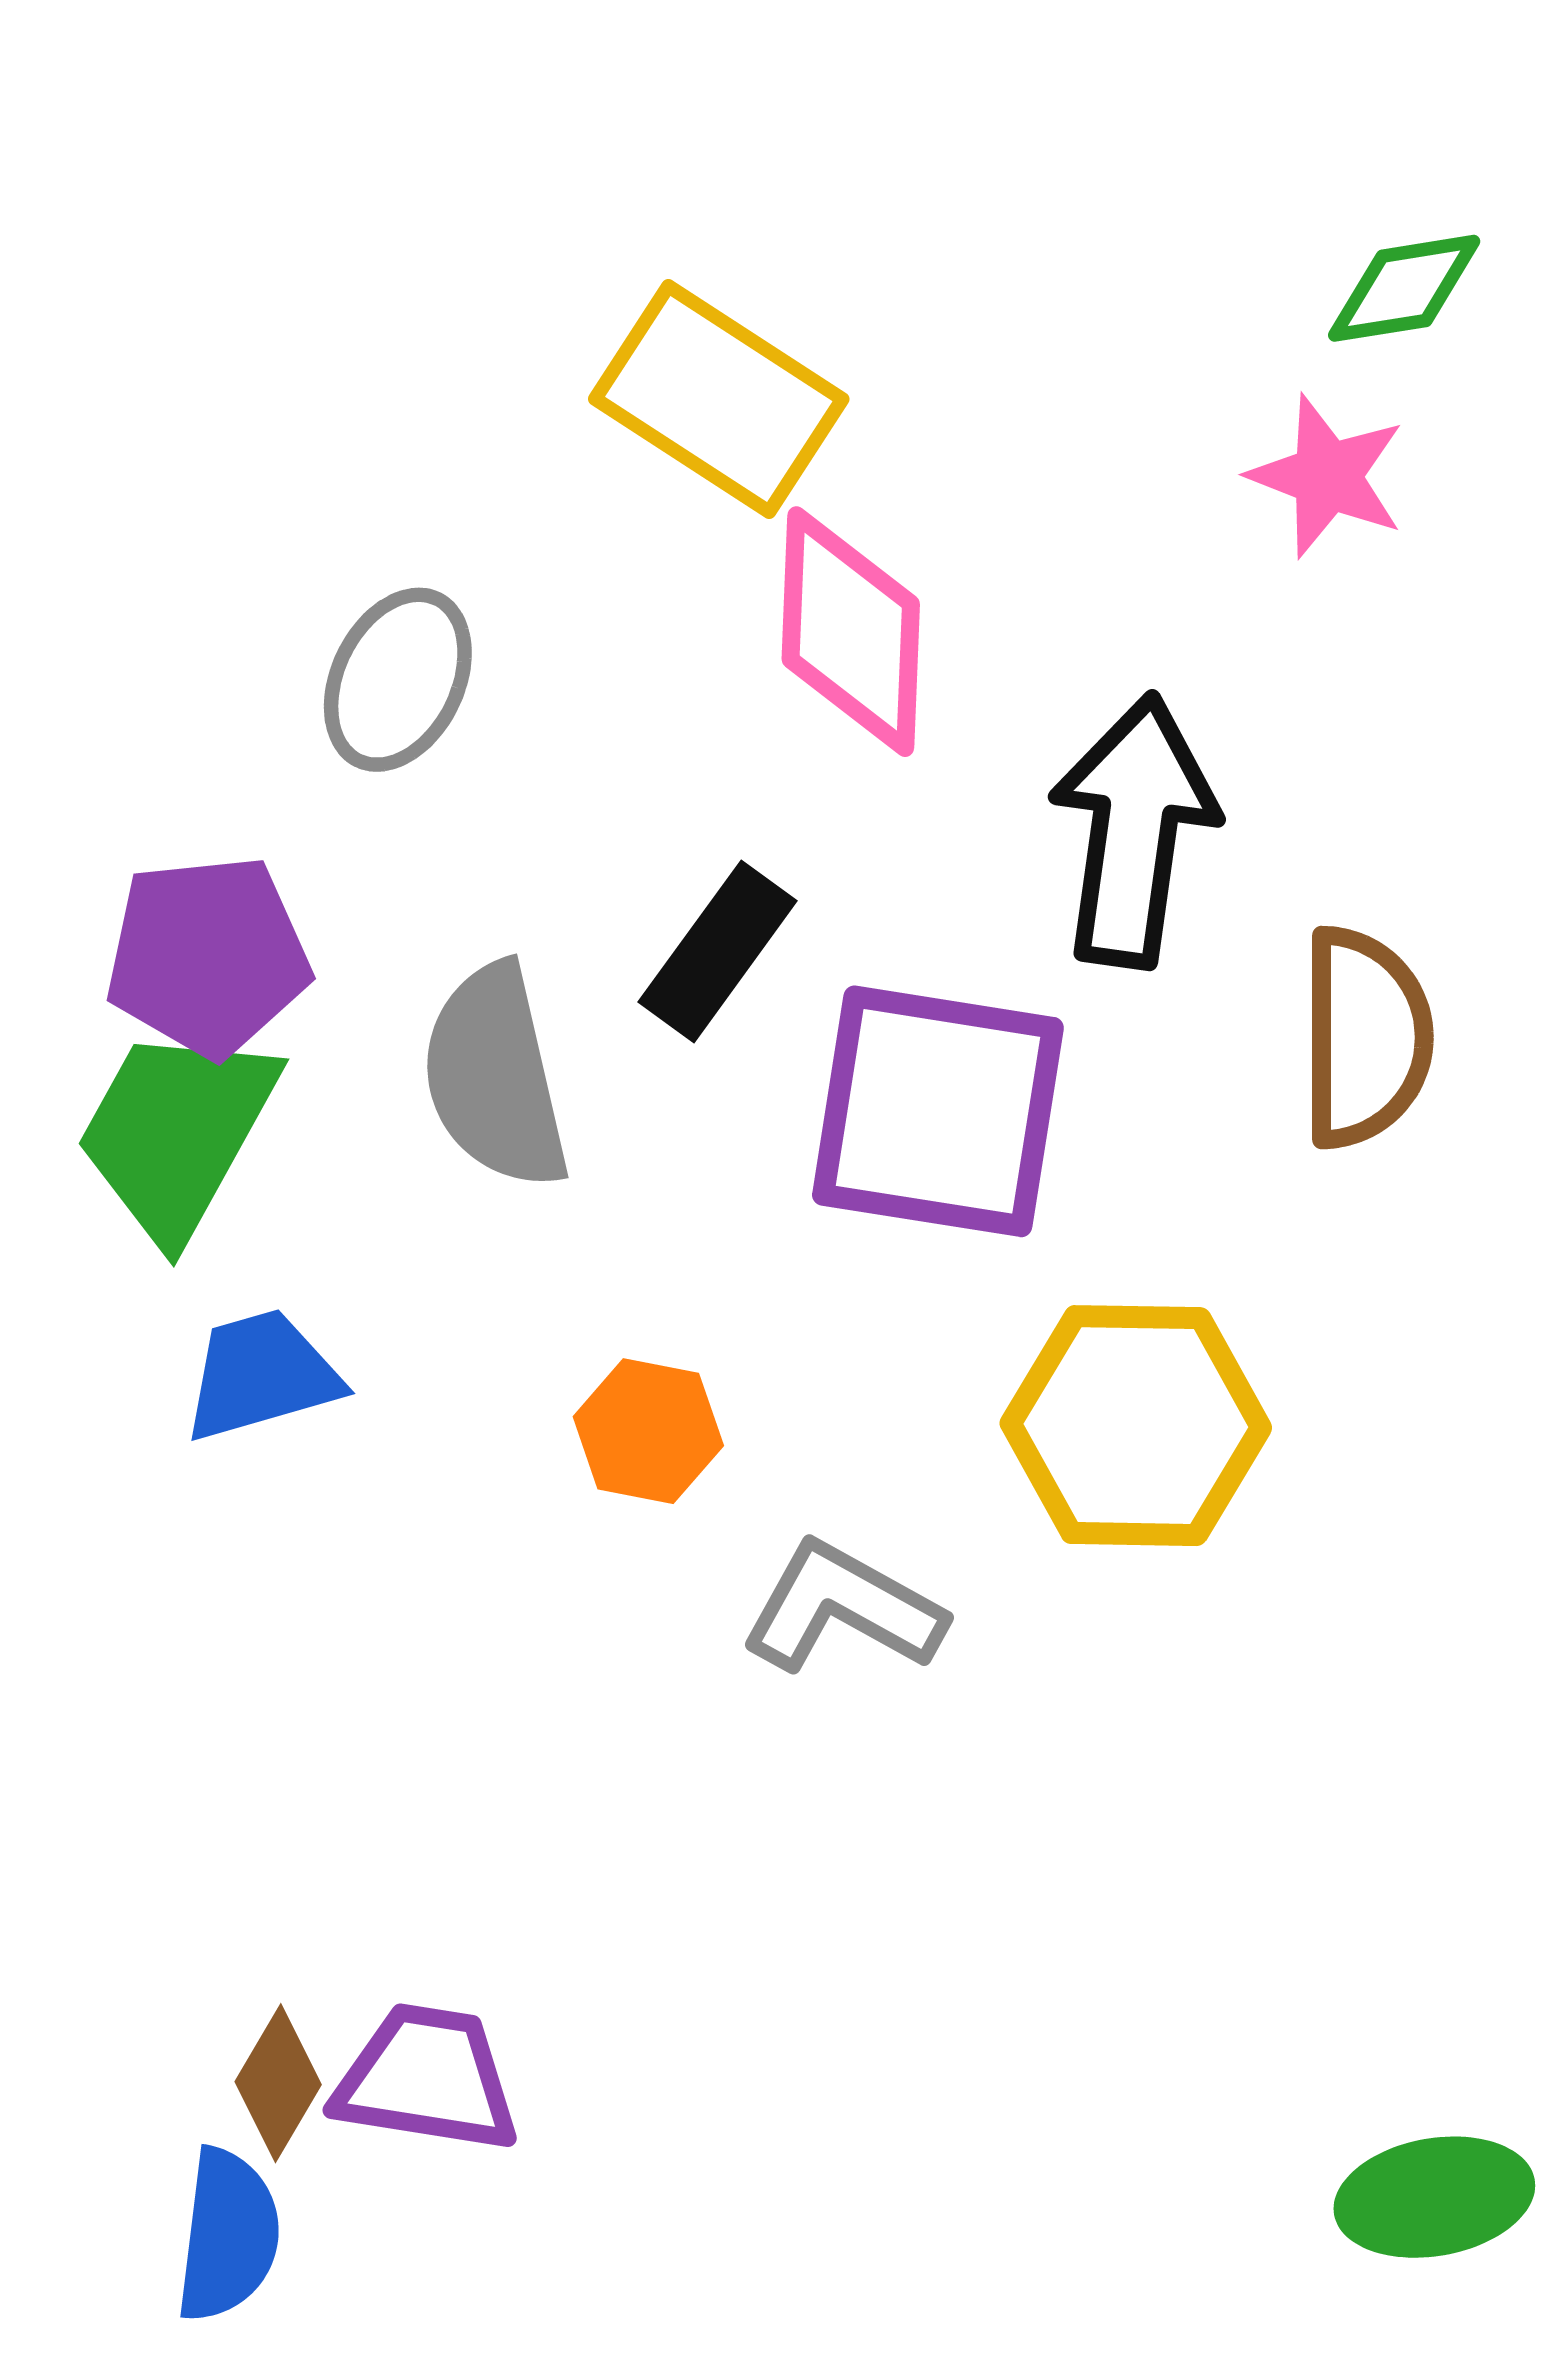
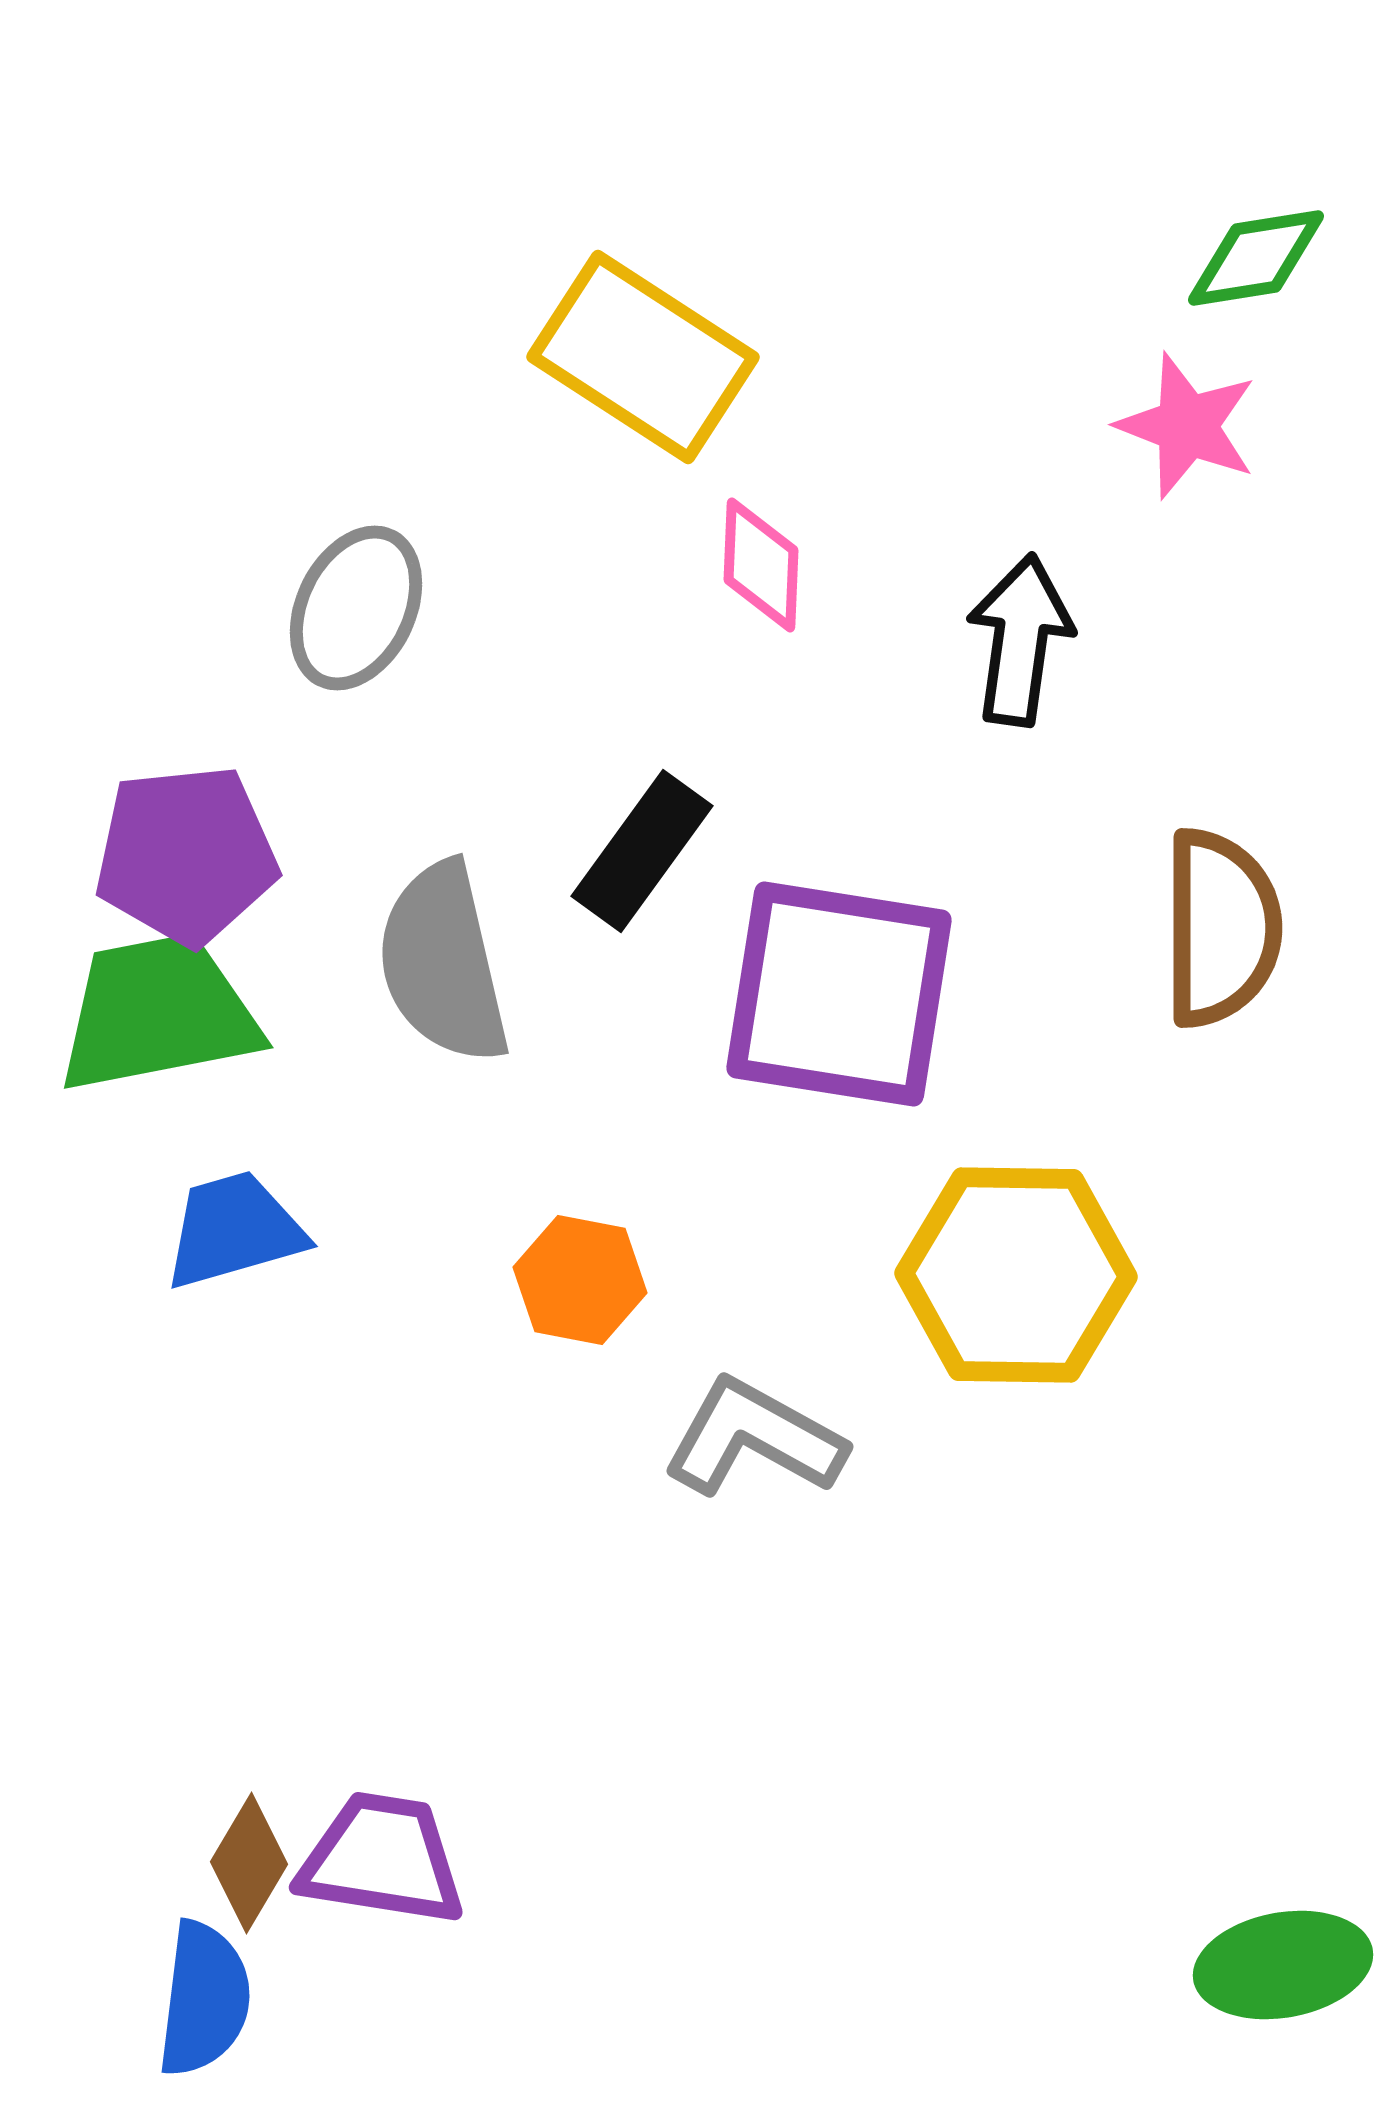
pink diamond: (851, 632) -> (761, 565), size x0.6
black arrow: (1134, 831) -> (1020, 640), moved, size x0.7
green trapezoid: (176, 1133) -> (158, 1013), turned 50

